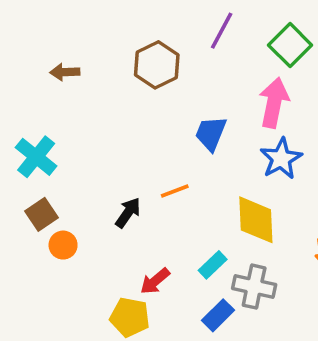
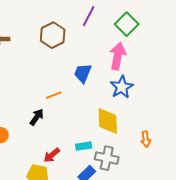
orange line: (175, 191) -> (54, 95), moved
cyan rectangle: (213, 265) -> (84, 146), turned 35

